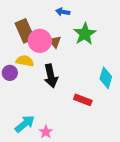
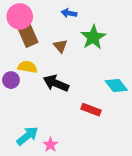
pink circle: (40, 41) -> (20, 16), moved
black arrow: (51, 76) -> (56, 83), turned 125
cyan diamond: (106, 78) -> (116, 86), turned -55

